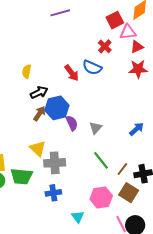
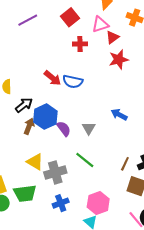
red square: (115, 20) -> (70, 17), moved
red cross: (105, 46) -> (80, 44), turned -32
blue semicircle: (92, 67) -> (73, 81), moved
blue arrow: (137, 129) -> (119, 115), moved, turned -98
green line: (101, 160) -> (85, 160), moved
pink hexagon: (101, 198) -> (98, 203), moved

